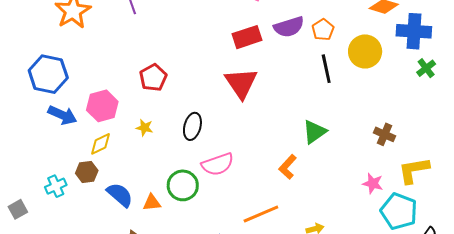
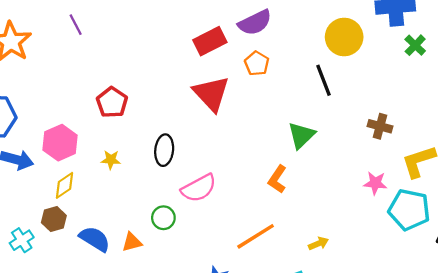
orange pentagon: (323, 30) -> (257, 63), moved
black line: (326, 69) -> (324, 80), moved
green circle: (183, 185) -> (163, 218), size x0.7

